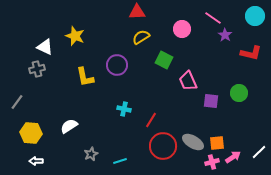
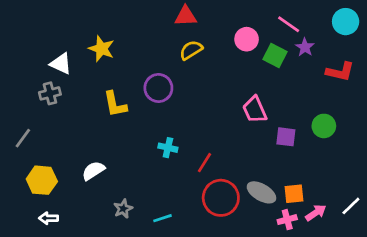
green square: (164, 60) -> (275, 55), moved

